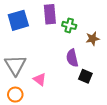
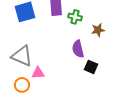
gray triangle: (15, 65) -> (22, 56), turned -35
pink triangle: (40, 79) -> (38, 73), moved, turned -40

